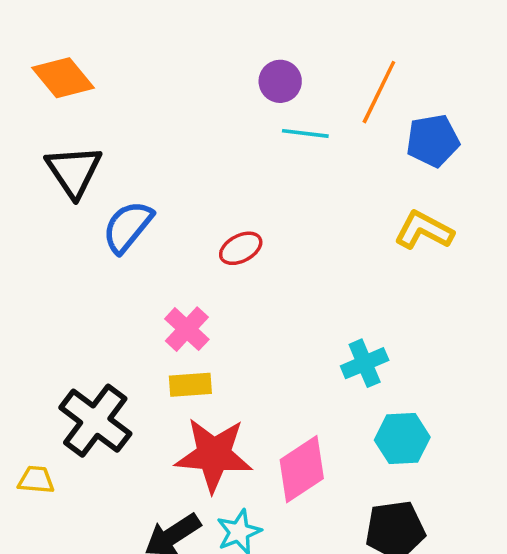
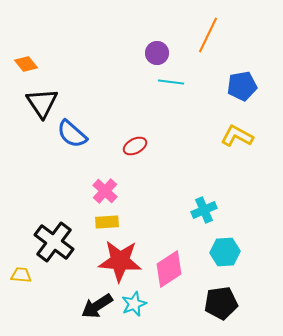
orange diamond: (63, 78) -> (26, 64), moved, size x0.7
orange line: (379, 92) -> (208, 35), moved
blue semicircle: (128, 227) -> (72, 134), turned -88

